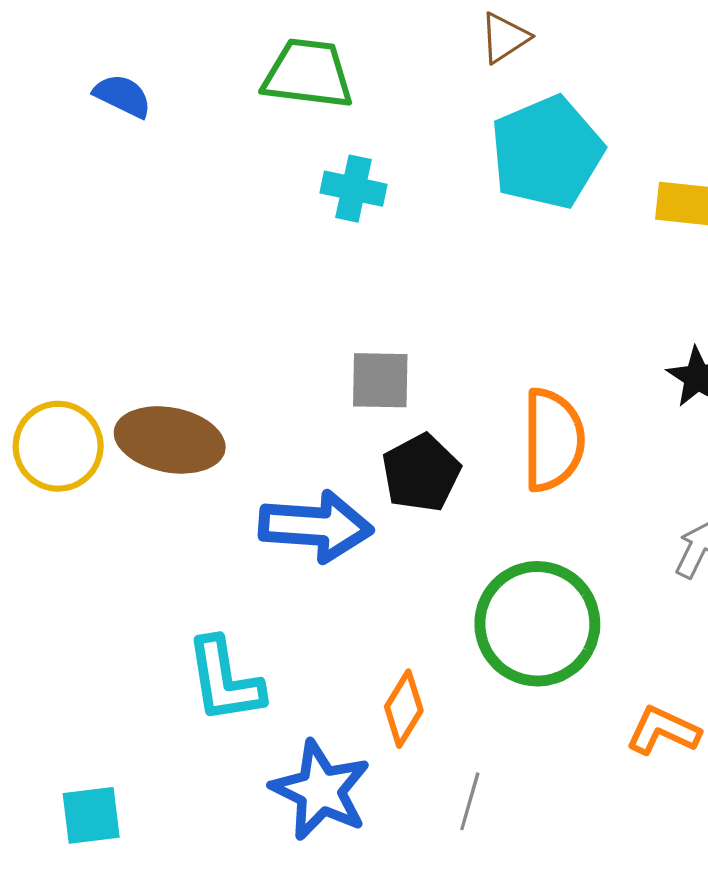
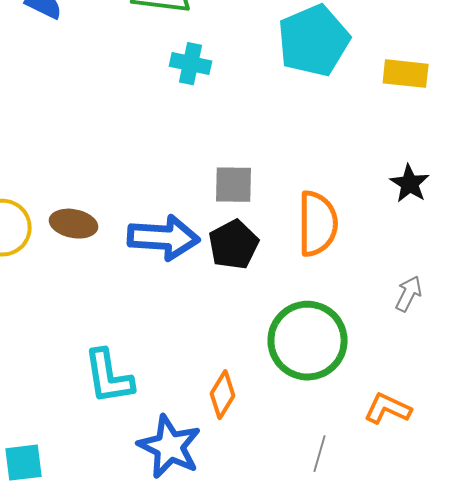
gray square: (380, 380) -> (234, 185), moved
brown ellipse: (170, 440) -> (74, 224), size x0.7
blue arrow: (316, 526) -> (164, 238), moved
gray line: (470, 801) -> (320, 454), moved

